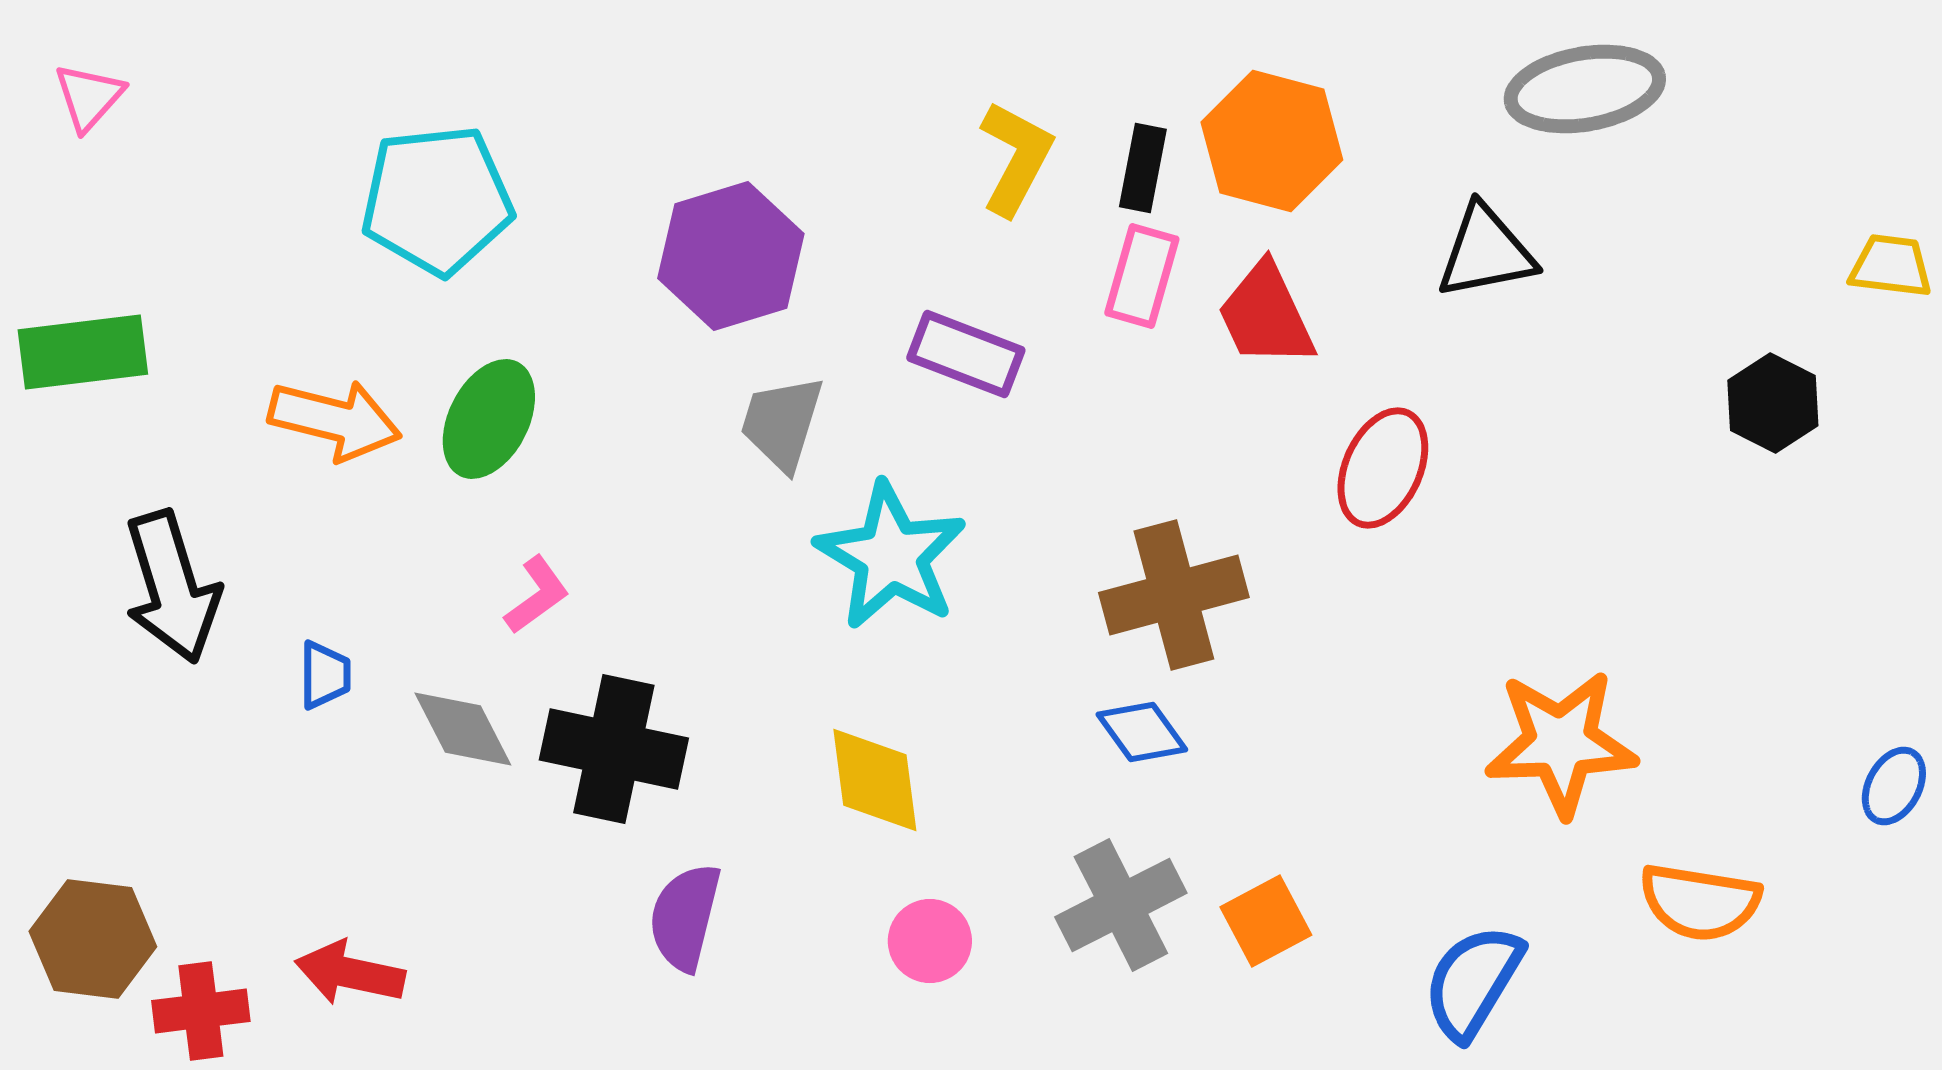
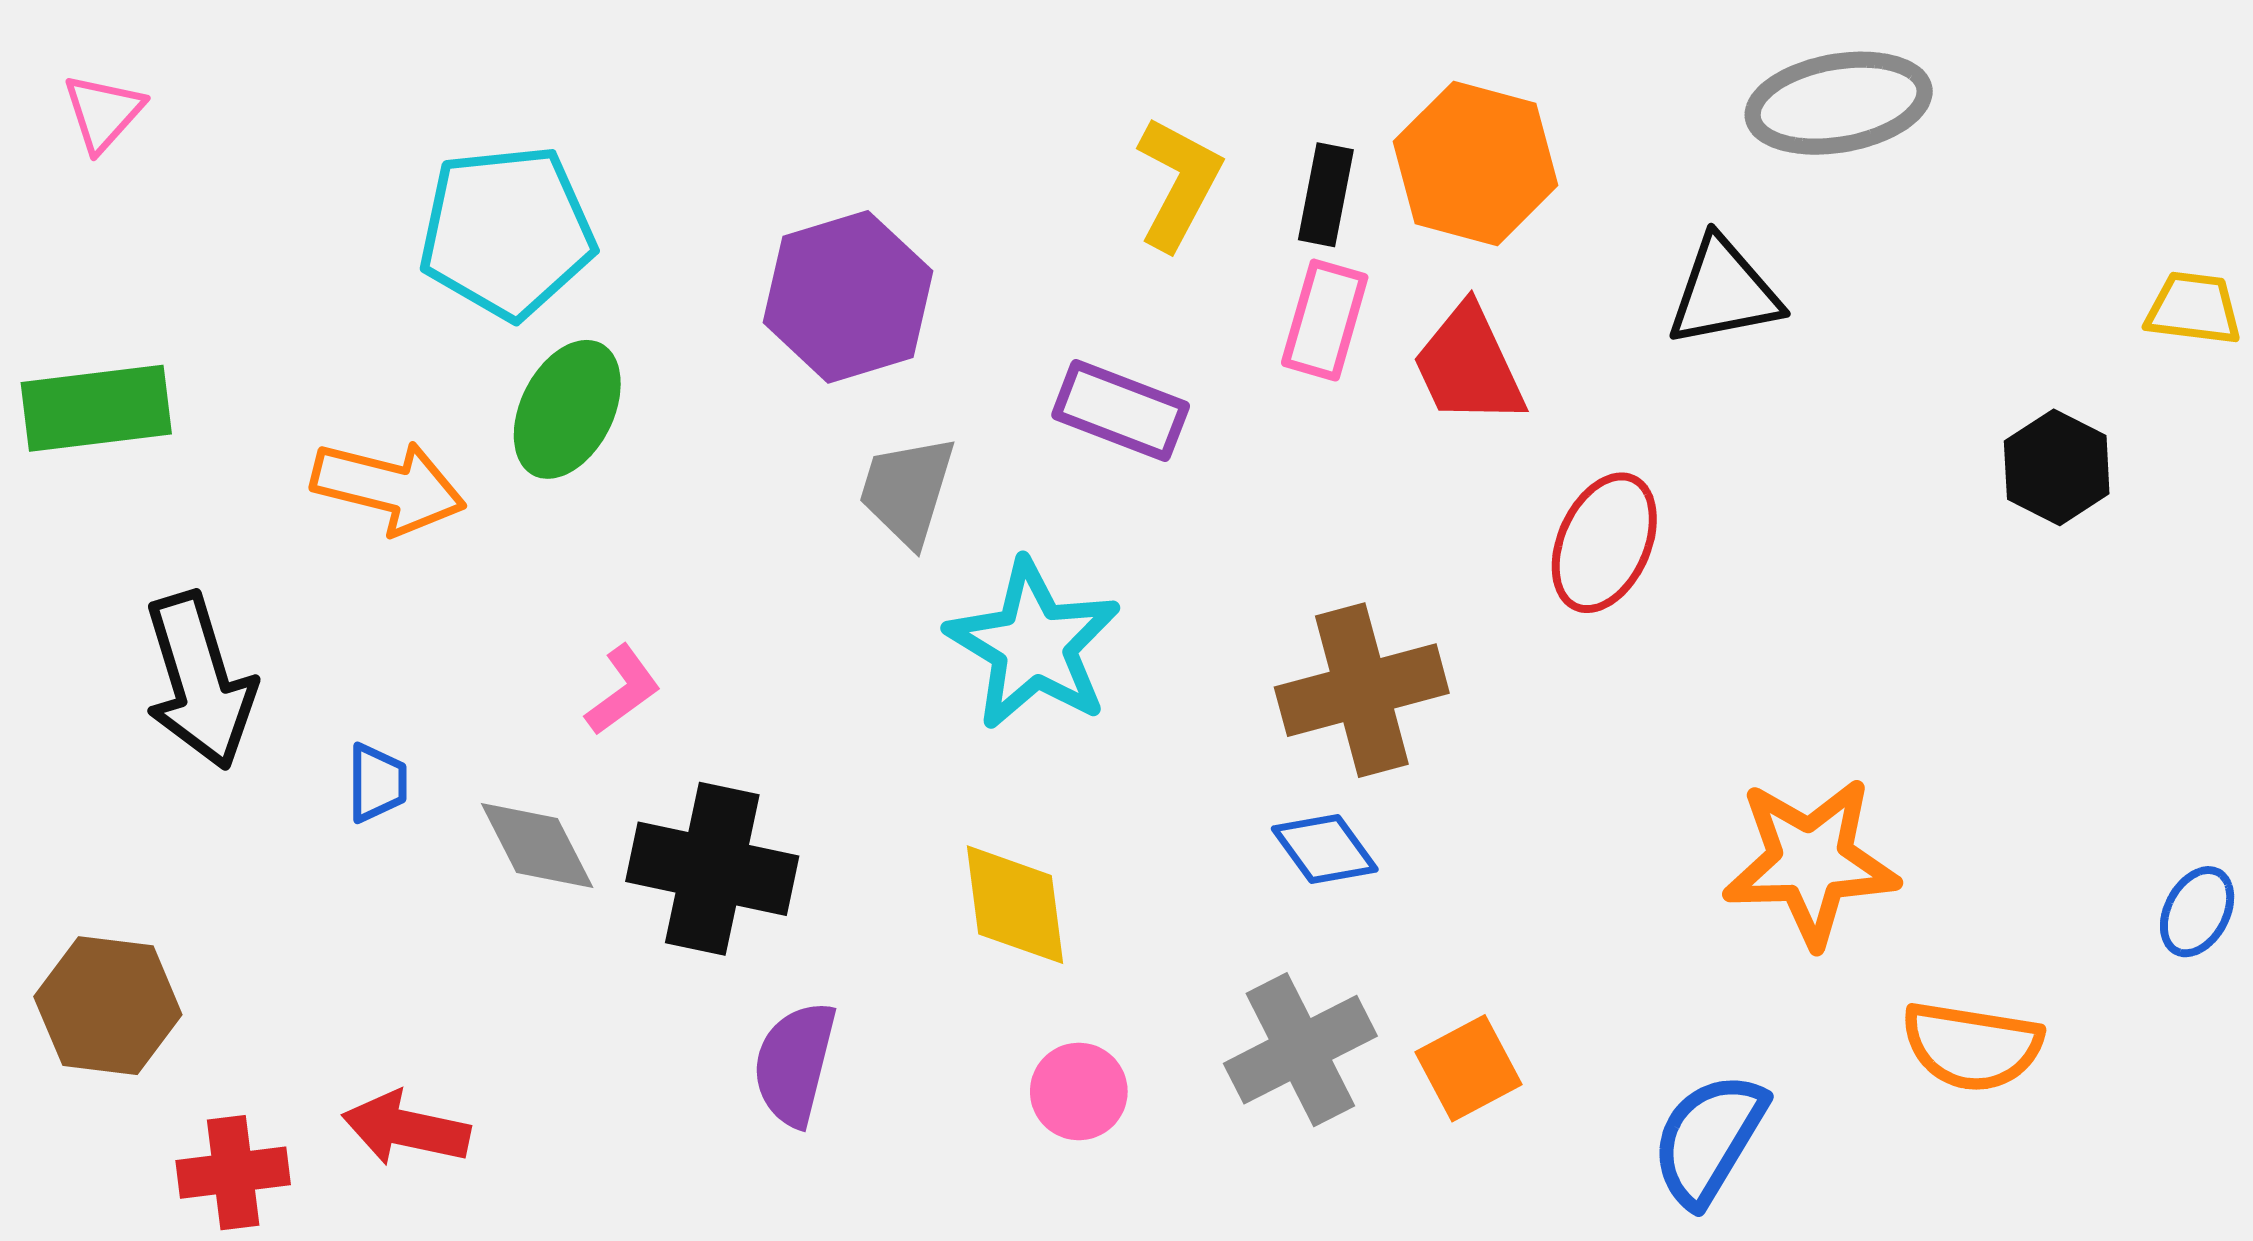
green ellipse: (489, 419) -> (567, 409), moved
brown hexagon: (93, 939) -> (108, 1006), moved

